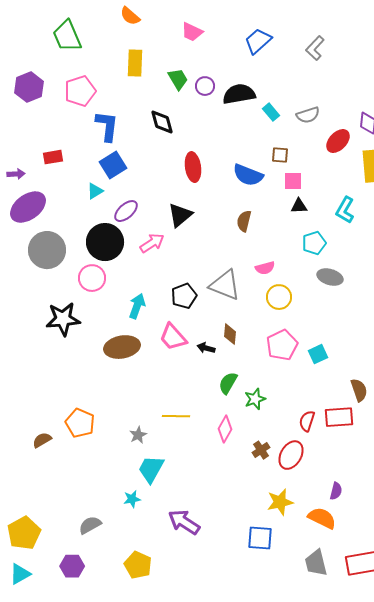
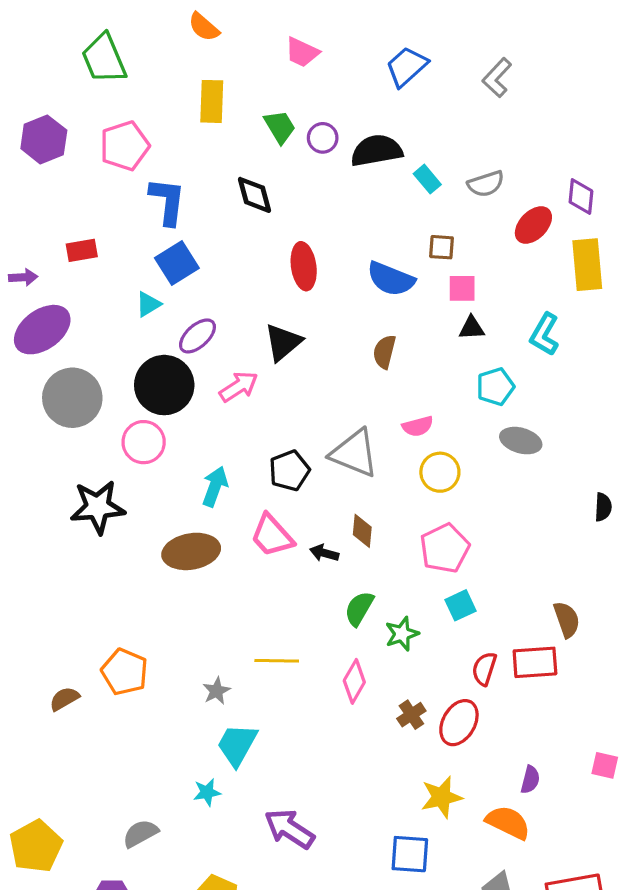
cyan square: (318, 354) -> (461, 605), moved

